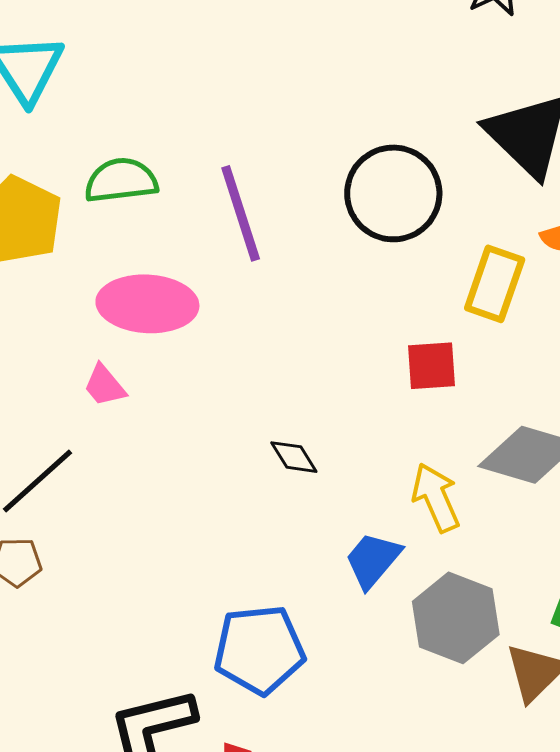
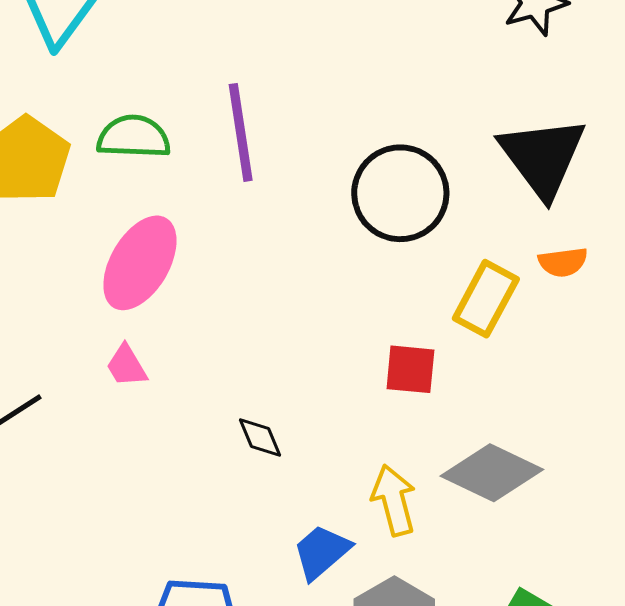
purple line: (241, 213) -> (241, 132), moved
pink ellipse: (147, 304) -> (140, 263), turned -72
pink trapezoid: (105, 385) -> (126, 366), moved

